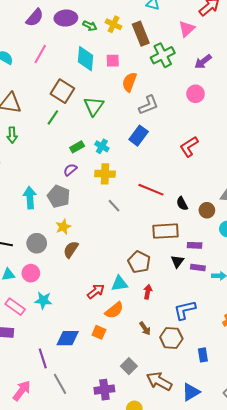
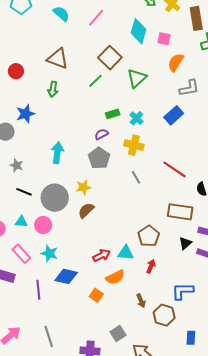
gray pentagon: (59, 196) -> (99, 158), moved
gray circle: (37, 243) -> (55, 198), size x1.4
blue diamond: (68, 338) -> (66, 276), moved
purple line: (43, 358) -> (38, 290), moved

